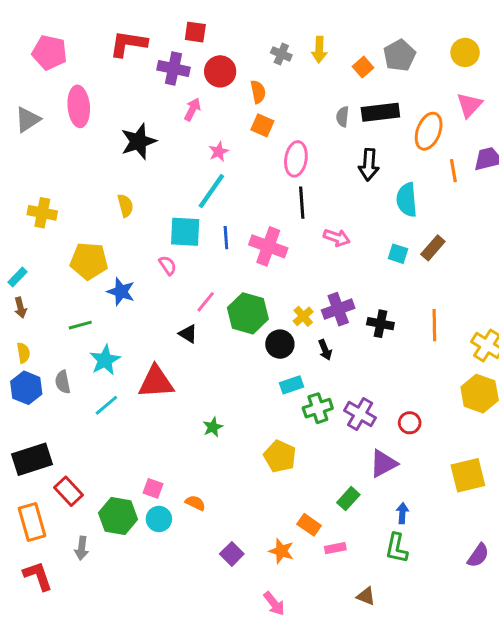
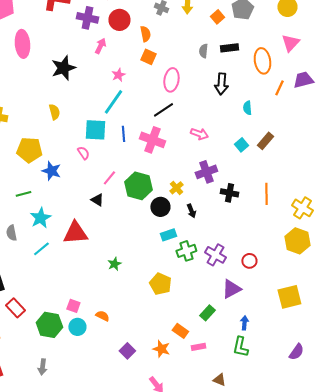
black rectangle: (380, 112) -> (229, 48), size x0.7
orange ellipse: (429, 131) -> (262, 61), turned -30
orange line: (453, 171) -> (279, 88), turned 35
cyan semicircle: (407, 200) -> (247, 108), size x0.6
black line: (302, 203) -> (163, 110), moved, turned 60
cyan square: (398, 254) -> (241, 145), turned 32
purple cross: (338, 309) -> (206, 172), moved
gray arrow: (82, 548) -> (42, 367), moved

